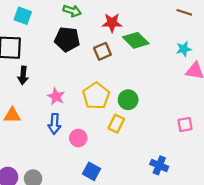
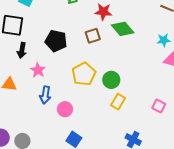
black pentagon: (67, 39) -> (56, 41), moved
pink star: (56, 96) -> (38, 70), moved
yellow rectangle: (116, 124) -> (118, 102), moved
pink square: (185, 125) -> (159, 106), turned 32

